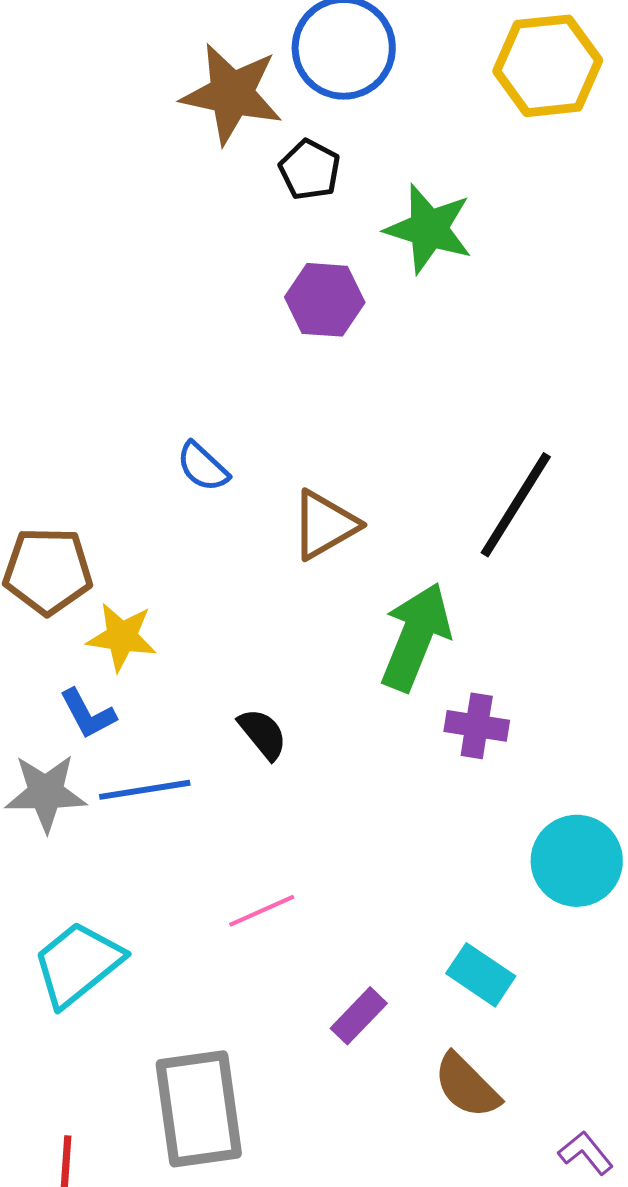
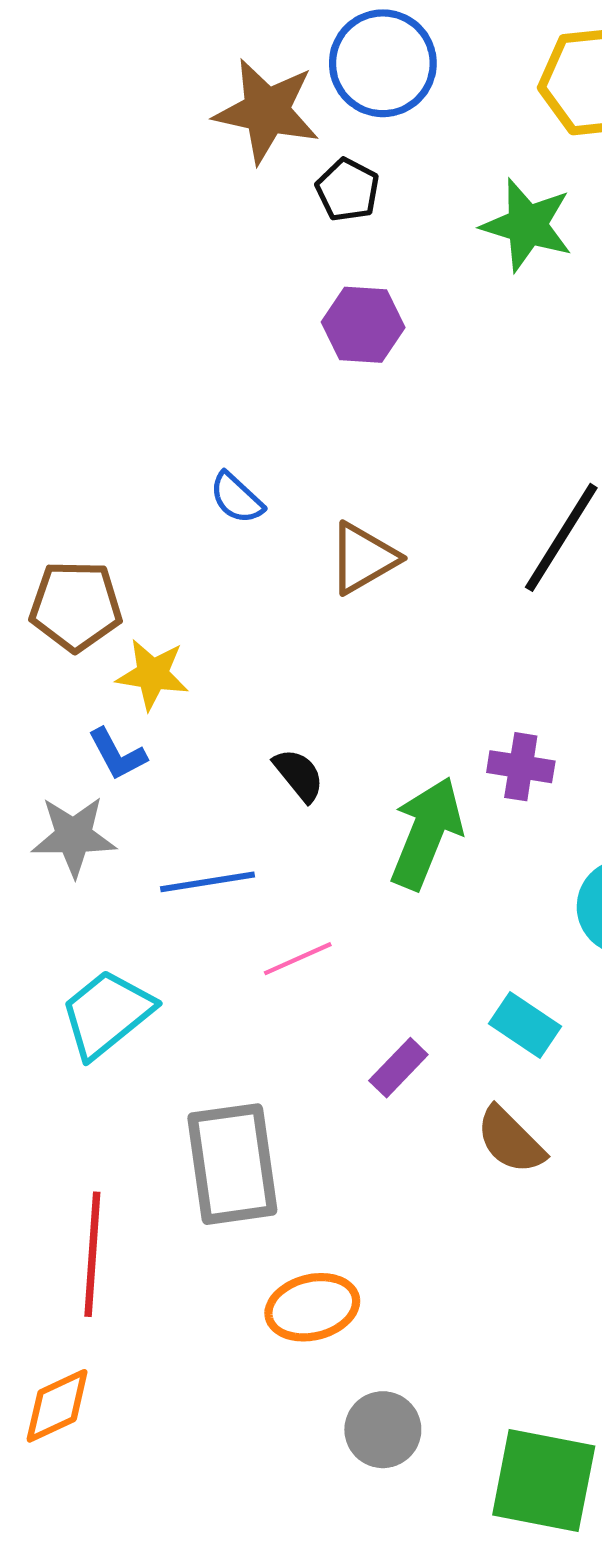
green star: (429, 229) -> (527, 225), moved
green arrow: (416, 637) -> (426, 833), moved
blue line: (145, 790) -> (208, 882), moved

